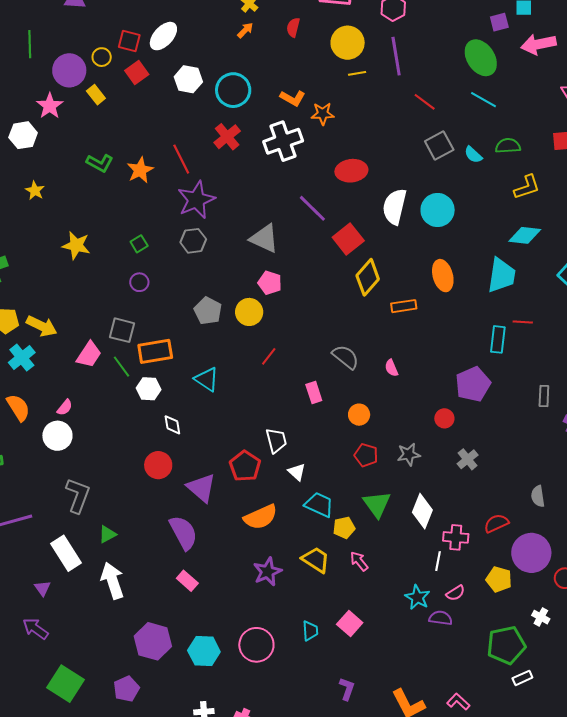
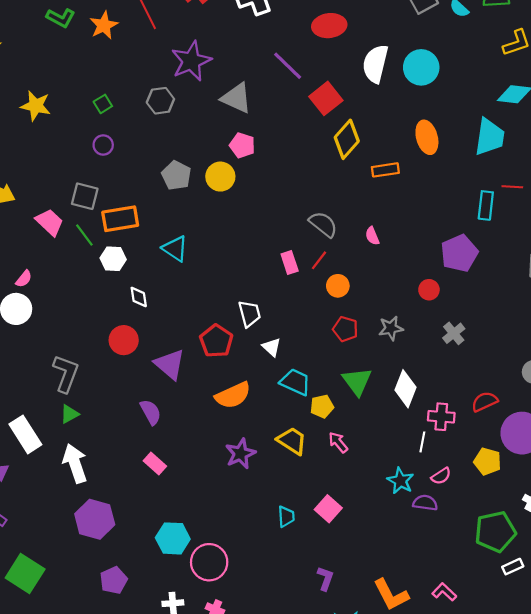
purple star: (196, 200) -> (191, 61), moved
pink trapezoid: (89, 355) -> (50, 222), turned -80
red line: (269, 356) -> (319, 260), moved
gray L-shape: (78, 495) -> (66, 374), moved
purple semicircle: (183, 533) -> (151, 412), size x0.7
purple hexagon: (153, 641) -> (95, 519), moved
pink circle: (256, 645) -> (209, 562), moved
purple pentagon: (126, 689) -> (114, 580), moved

